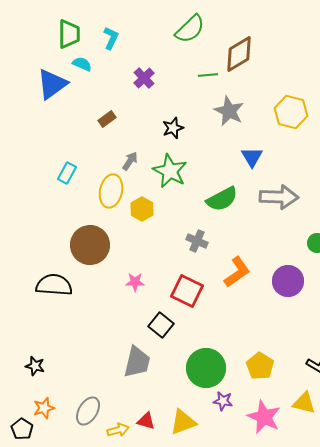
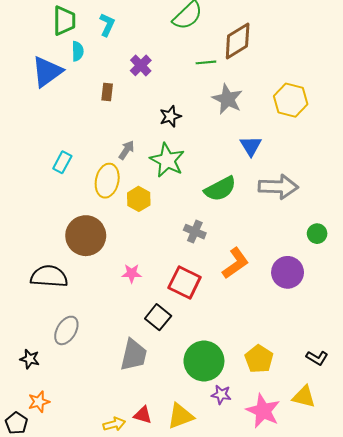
cyan semicircle: (82, 64) -> (78, 51), turned 66
brown rectangle: (107, 119) -> (107, 92), moved, turned -48
gray ellipse: (88, 411) -> (66, 330), moved

